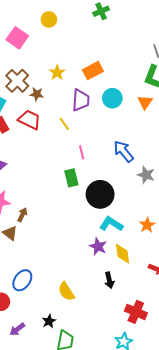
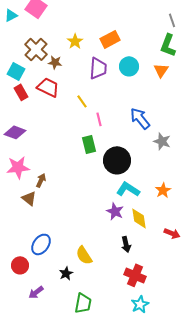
yellow line: (64, 124) -> (82, 101), moved
red cross: (136, 312) -> (135, 275), moved
black star: (49, 321) -> (66, 273), moved

